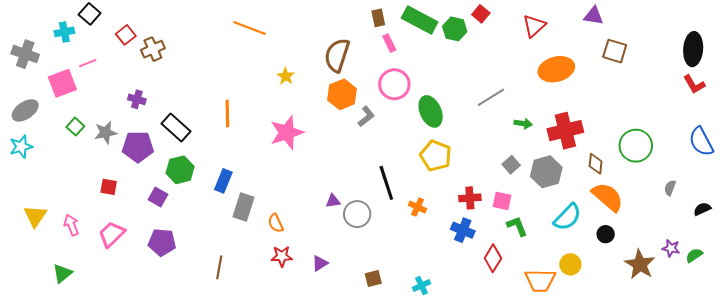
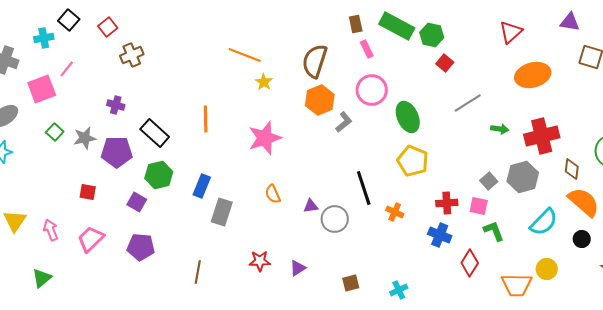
red square: (481, 14) -> (445, 63), moved
orange line: (249, 28) -> (245, 55), moved
red square: (126, 35) -> (108, 27), moved
pink line: (88, 63) -> (67, 69), turned -30
gray square: (511, 165) -> (489, 181), moved
orange semicircle: (276, 223) -> (273, 194), moved

